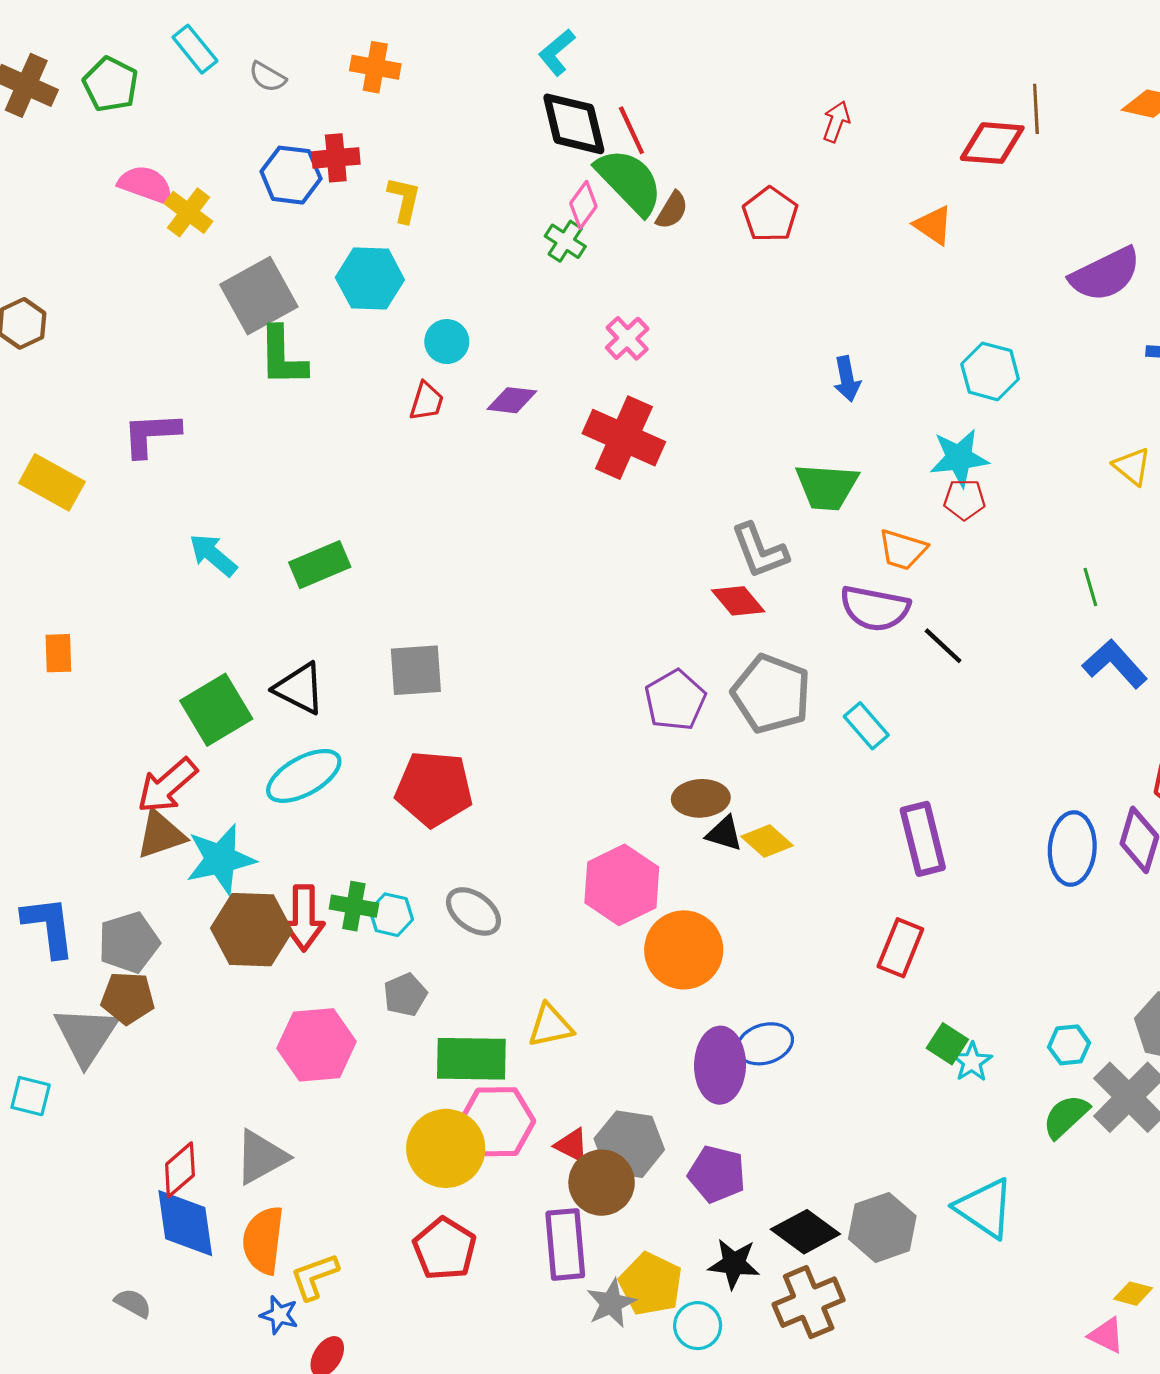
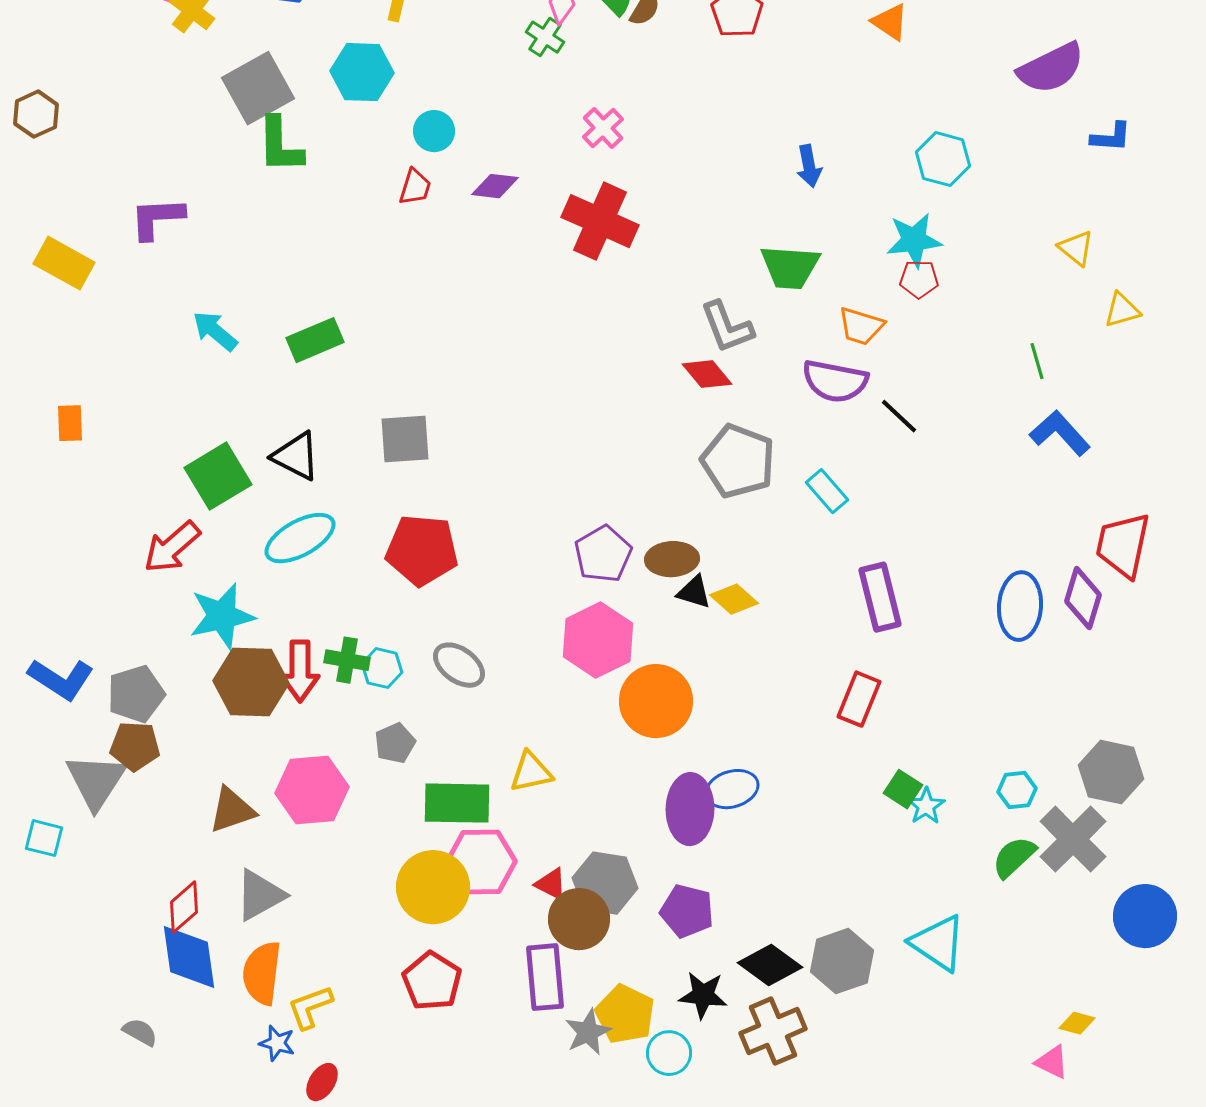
purple pentagon: (675, 700) -> (603, 554), moved
brown triangle: (161, 835) -> (232, 810), moved
blue L-shape: (49, 926) -> (61, 679), turned 130

